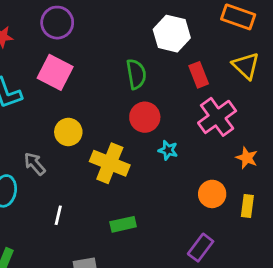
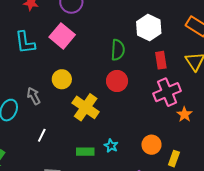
cyan star: (168, 150) -> (111, 146), moved
orange star: (247, 158) -> (184, 114), moved

